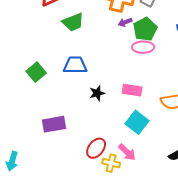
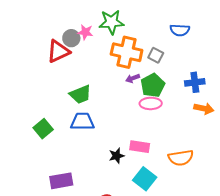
green trapezoid: (73, 22) -> (80, 94), moved
black star: (97, 93) -> (117, 156), moved

